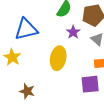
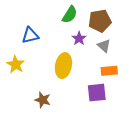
blue triangle: (26, 29) -> (30, 35), size x0.7
brown star: (27, 91) -> (43, 100), moved

